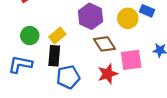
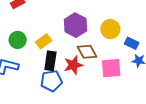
blue rectangle: (147, 11) -> (132, 43), moved
black rectangle: (54, 56) -> (50, 61), moved
red star: (108, 74) -> (73, 65), moved

